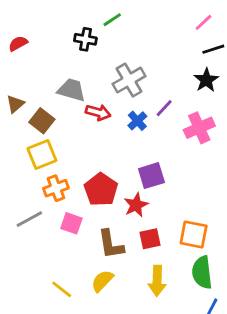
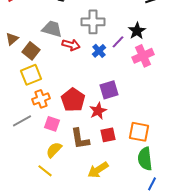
gray cross: (129, 80) -> (93, 22), turned 30
black star: (206, 80) -> (137, 31), moved
yellow semicircle: (102, 281) -> (54, 150), moved
yellow arrow: (157, 281) -> (98, 170), moved, turned 55

